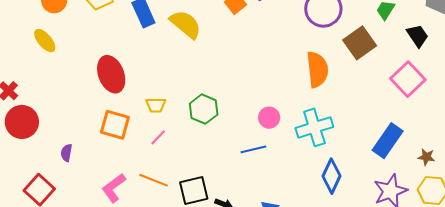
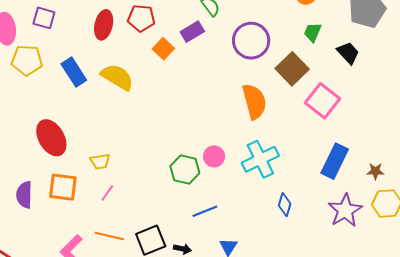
pink square: (408, 79) -> (322, 101), moved
green hexagon: (204, 109) -> (185, 170), moved
blue line: (253, 149) -> (205, 211), moved
purple semicircle: (66, 153) -> (24, 195), moved, size x1.5
blue diamond: (331, 176) -> (285, 205), size x0.7

